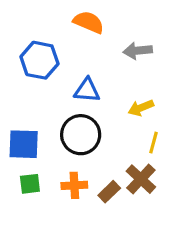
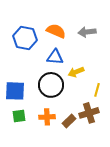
orange semicircle: (89, 22) -> (56, 31), moved
yellow arrow: (141, 108) -> (76, 72), moved
brown cross: (141, 179) -> (89, 113), turned 30

